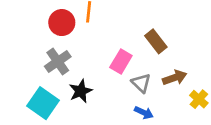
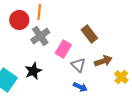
gray cross: (58, 62) -> (40, 36), moved

